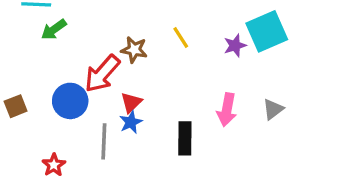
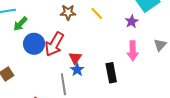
purple star: (235, 46) -> (132, 21), moved
brown star: (134, 50) -> (68, 12), moved
blue circle: (70, 101) -> (34, 44), moved

